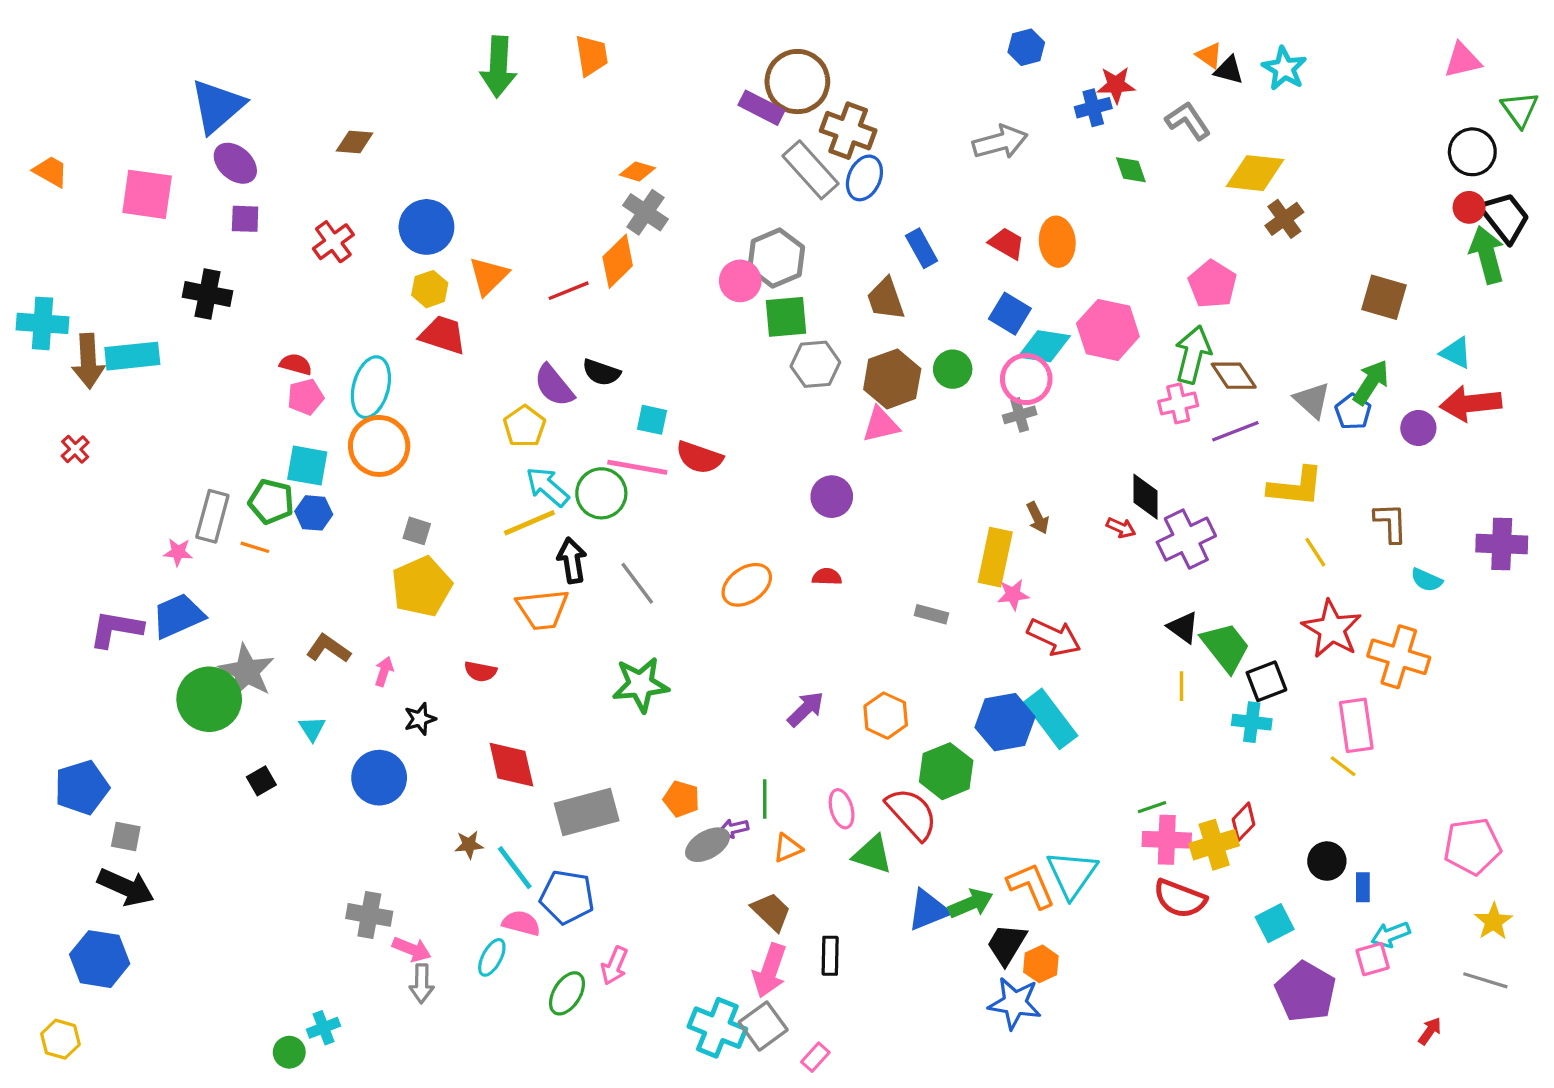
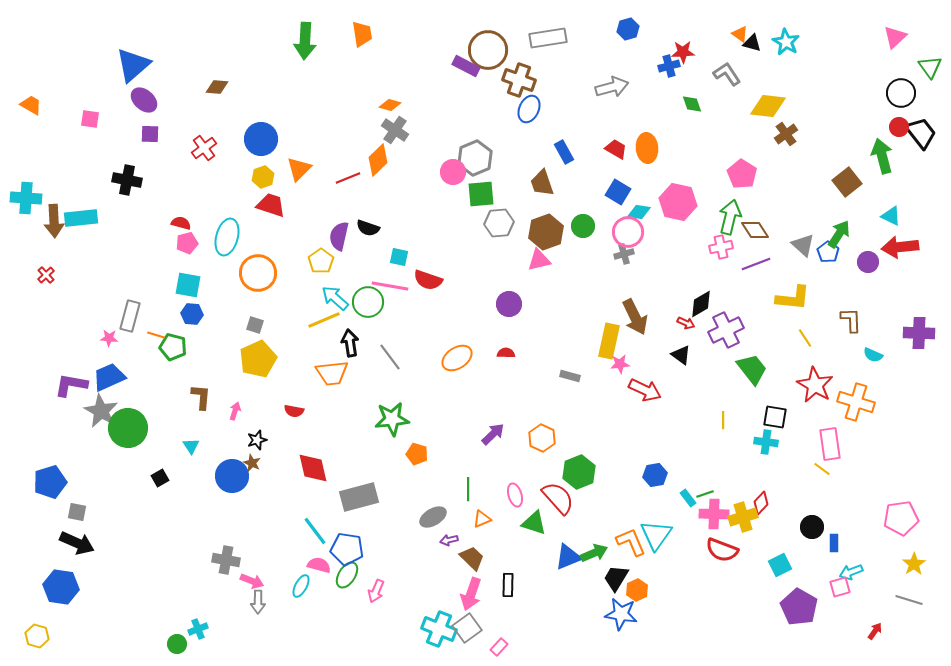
pink triangle: (1463, 60) -> (895, 37), turned -30
gray rectangle: (810, 170) -> (548, 38), moved, turned -57
pink square: (147, 194) -> (90, 119), size x0.6
green arrow: (1487, 255) -> (882, 156), moved
brown square: (1384, 297) -> (847, 182), turned 36
cyan diamond: (1044, 346) -> (639, 212), size x0.7
purple semicircle: (554, 385) -> (339, 236), turned 52
orange circle: (379, 446) -> (258, 273), moved
black diamond: (1145, 497) -> (701, 304), turned 60
green pentagon: (271, 502) -> (173, 347), moved
brown arrow: (1038, 518) -> (635, 317), size x1.8
black triangle: (1183, 627) -> (681, 355), moved
green trapezoid: (1226, 647) -> (752, 369), moved
brown L-shape: (328, 649) -> (201, 397), turned 60
gray star: (247, 671) -> (101, 411), moved
black square: (1266, 681) -> (775, 417), turned 30
cyan rectangle: (1051, 719) -> (688, 498), moved, size x0.5
blue hexagon: (1005, 722) -> (655, 475), moved, size x0.7
orange pentagon: (681, 799) -> (417, 454), moved
purple arrow: (734, 828) -> (449, 540), moved
brown star: (469, 845) -> (252, 463), moved, turned 30
green ellipse: (567, 993) -> (347, 575), moved

